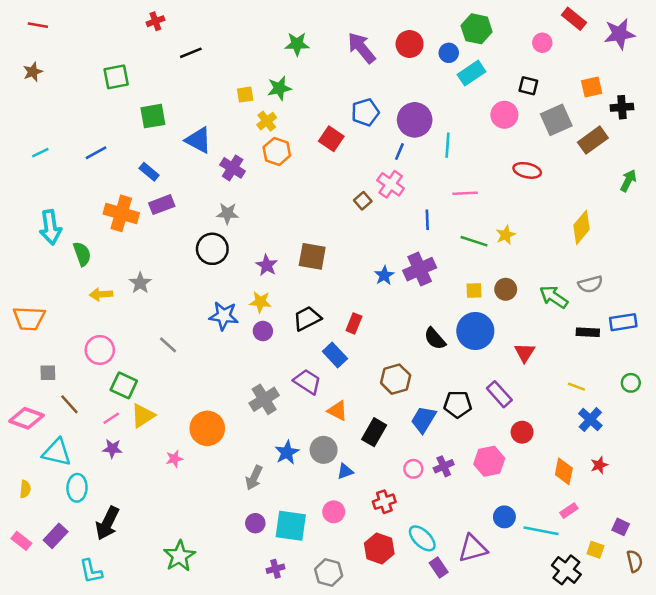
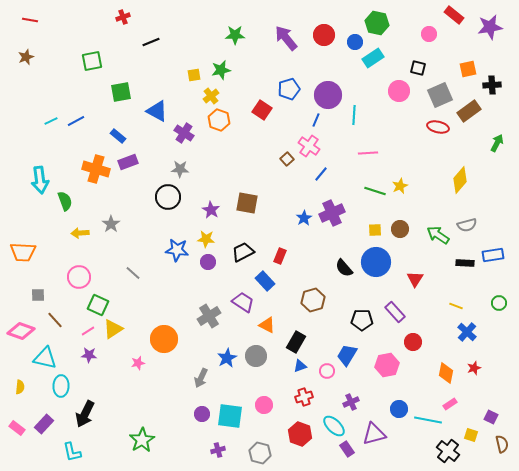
cyan line: (40, 153) -> (51, 121), moved
red ellipse: (527, 170) -> (438, 127), moved
blue line: (427, 220) -> (321, 174), moved, turned 42
blue trapezoid: (423, 420) -> (347, 355), moved
purple cross: (444, 466) -> (351, 402), moved
blue triangle: (345, 471) -> (300, 366), moved

